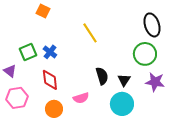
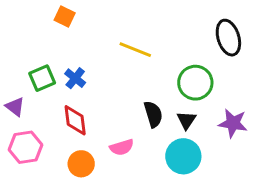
yellow line: (90, 33) -> (135, 50), turned -35
green circle: (145, 54) -> (195, 83), moved

